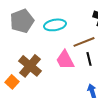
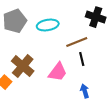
pink trapezoid: (65, 60) -> (58, 72), moved, turned -115

